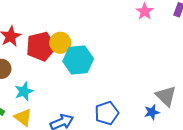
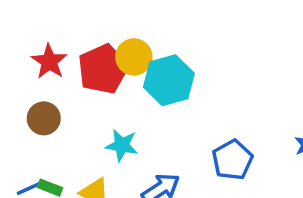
cyan star: (24, 91) -> (122, 145), moved, turned -30

